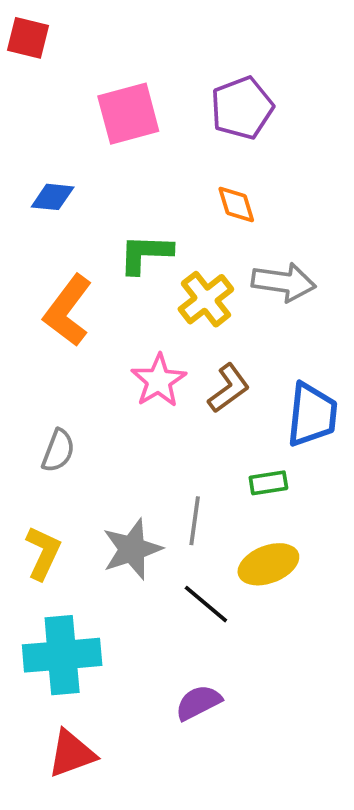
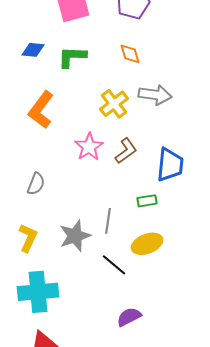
green L-shape: (145, 254) -> (72, 57), moved
purple semicircle: (198, 703) -> (129, 317), moved

